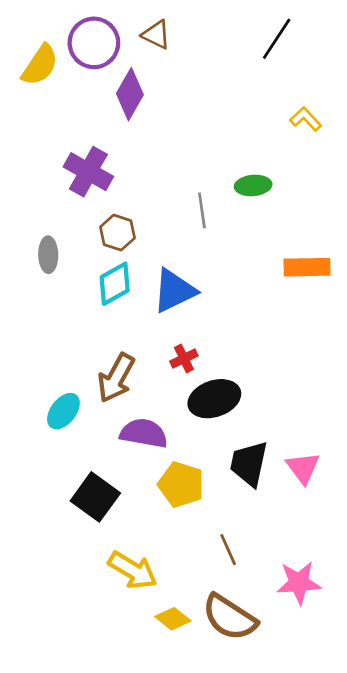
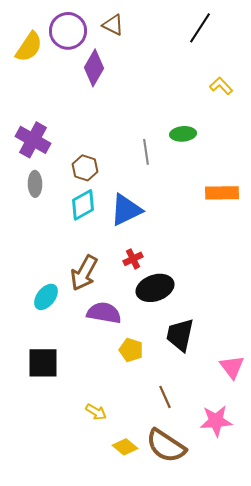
purple cross: (88, 172) -> (33, 140), moved
pink triangle: (303, 468) -> (232, 367), moved
yellow pentagon: (181, 484) -> (131, 350), size x0.7
black square: (95, 497) -> (43, 363), moved, turned -36
yellow arrow: (133, 570) -> (96, 412), size x0.6

